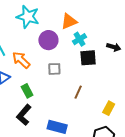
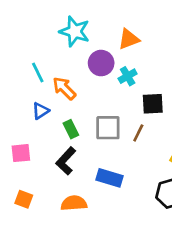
cyan cross: (79, 39) -> (128, 76), moved
black square: (88, 58) -> (153, 104), moved
gray square: (54, 69) -> (108, 128), moved, size x1.5

